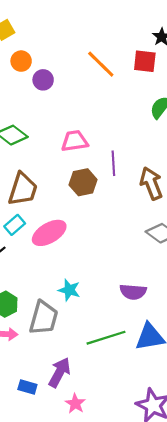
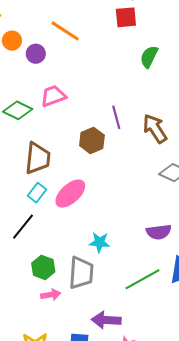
orange line: (101, 64) -> (65, 31), moved
pink trapezoid: (75, 141) -> (53, 96), moved
purple arrow: (60, 372) -> (106, 320), turned -104

